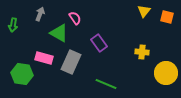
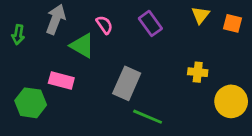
gray arrow: (40, 14) -> (56, 19), size x1.5
purple rectangle: (99, 43) -> (150, 23), moved
gray rectangle: (71, 62) -> (127, 83), moved

